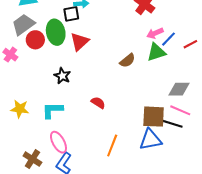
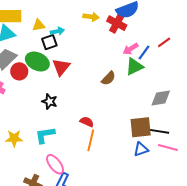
green ellipse: (56, 32) -> (37, 61), turned -45
red line: (190, 44) -> (164, 42), moved
pink line: (180, 110) -> (168, 148), moved
blue triangle: (150, 140) -> (141, 149), size x0.7
orange line: (112, 145) -> (91, 140), moved

